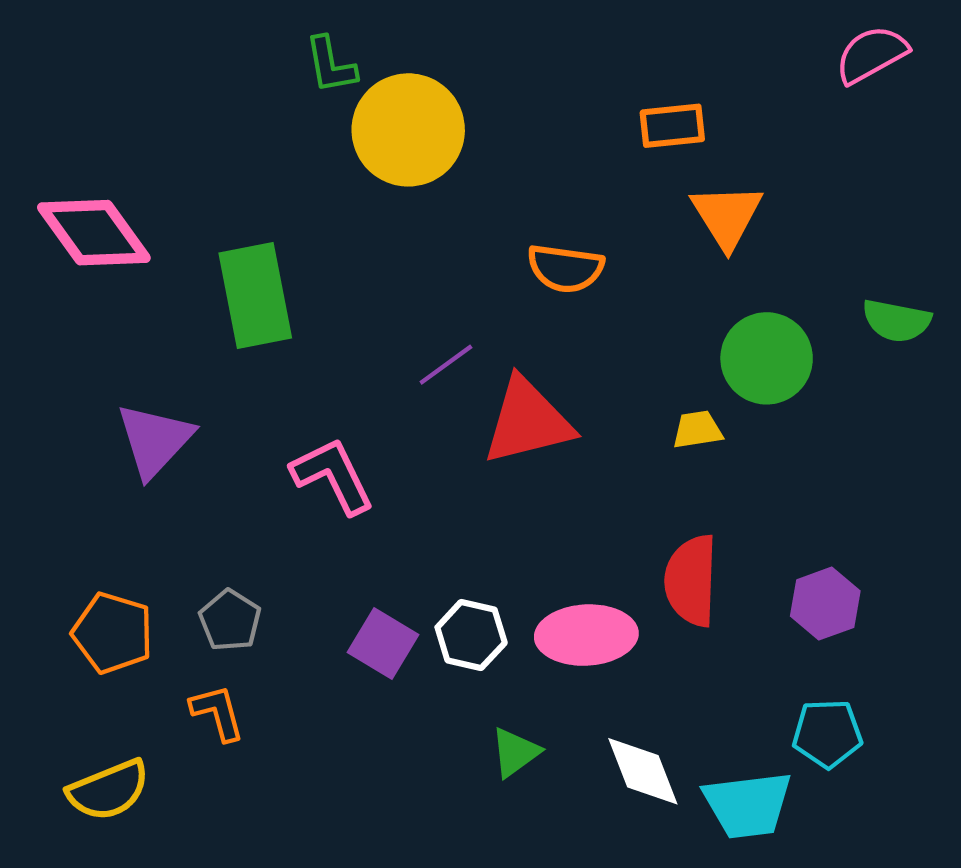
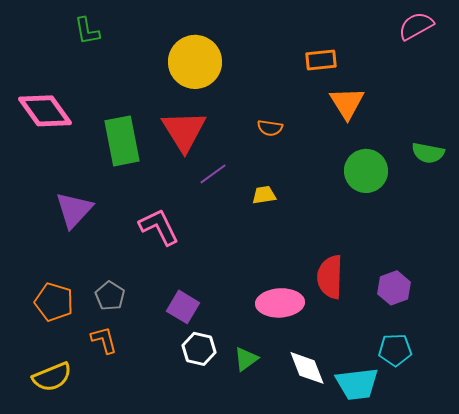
green L-shape: (331, 65) -> (87, 31), moved
orange semicircle: (565, 268) -> (270, 128), size x0.7
red triangle: (528, 421) -> (184, 131), moved, turned -48
yellow trapezoid: (697, 430) -> (264, 195), moved
white hexagon: (471, 635) -> (199, 349), moved

